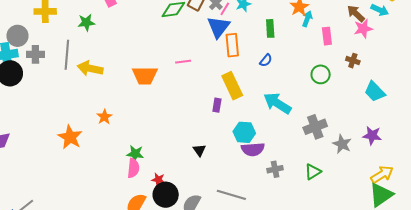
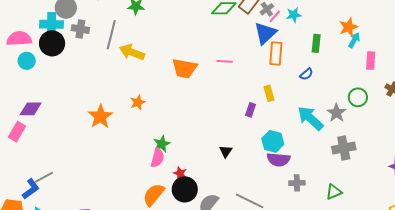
yellow rectangle: (232, 86) -> (269, 93), size x0.6
gray star: (342, 144) -> (337, 113), moved
green star: (135, 154) -> (162, 144), turned 30

